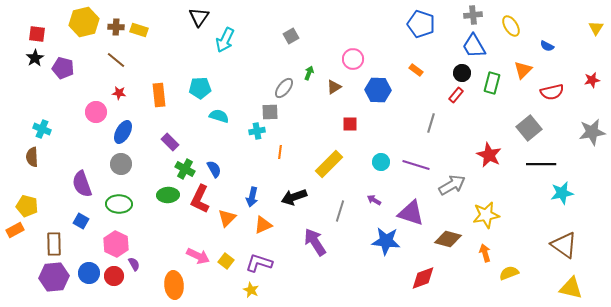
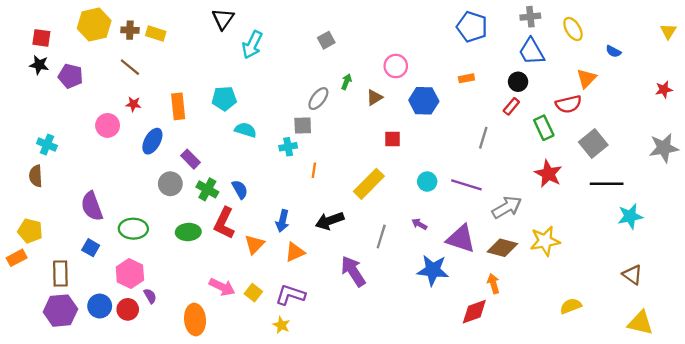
black star: (35, 58) -> (39, 65), turned -30
orange rectangle: (416, 70) -> (466, 78), turned -48
green rectangle: (492, 83) -> (544, 128), moved, turned -40
red semicircle: (552, 92) -> (569, 104), moved
blue ellipse: (123, 132) -> (152, 141), moved
gray circle: (121, 164) -> (170, 184), moved
green ellipse: (168, 195) -> (188, 232), moved
brown diamond: (448, 239) -> (502, 248), moved
brown triangle: (564, 245) -> (632, 275), size x0.7
orange arrow: (485, 253) -> (493, 284), moved

